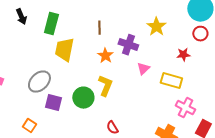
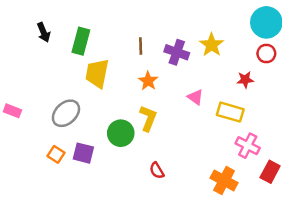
purple cross: (128, 45) -> (177, 52), moved
pink triangle: (143, 69) -> (195, 97), turned -40
purple square: (53, 103) -> (83, 153), moved
orange square: (29, 126) -> (56, 154), moved

